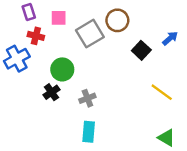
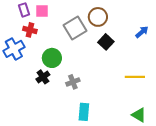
pink square: (59, 18) -> (42, 11), moved
black square: (141, 50) -> (106, 42), moved
yellow line: (162, 92) -> (135, 77), turned -36
cyan rectangle: (89, 132) -> (84, 112), moved

